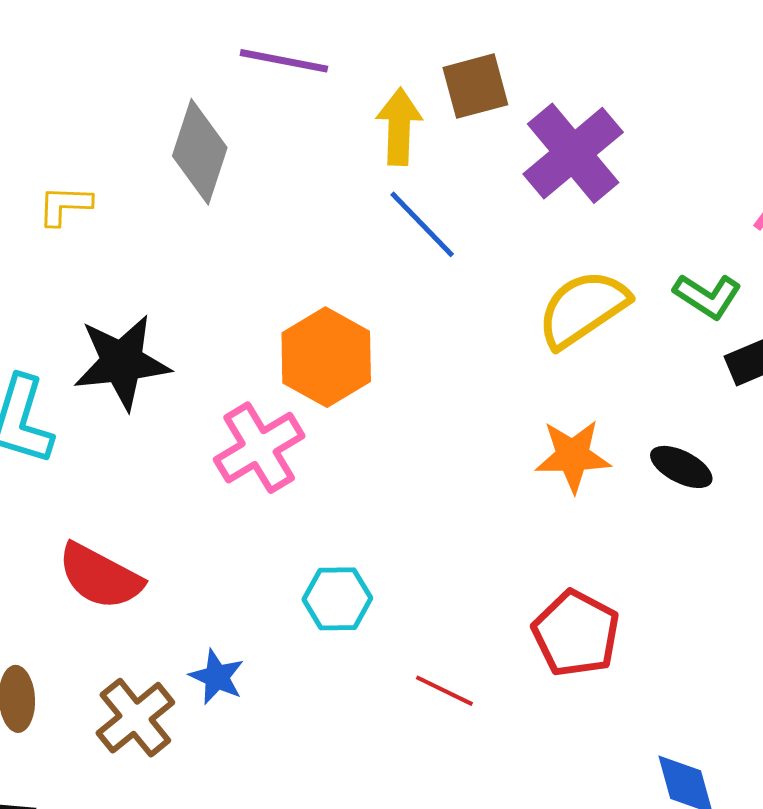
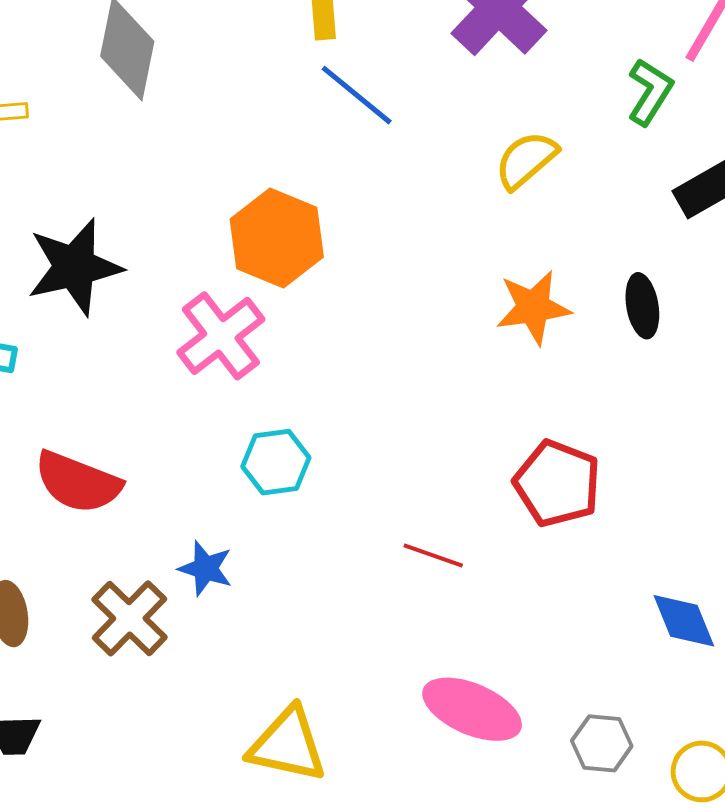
green L-shape: (707, 296) -> (650, 92), moved, turned -84
yellow semicircle: (583, 309) -> (526, 160), size x0.7
black ellipse: (681, 467) -> (642, 306), turned 60
cyan hexagon: (337, 599) -> (276, 462), moved

